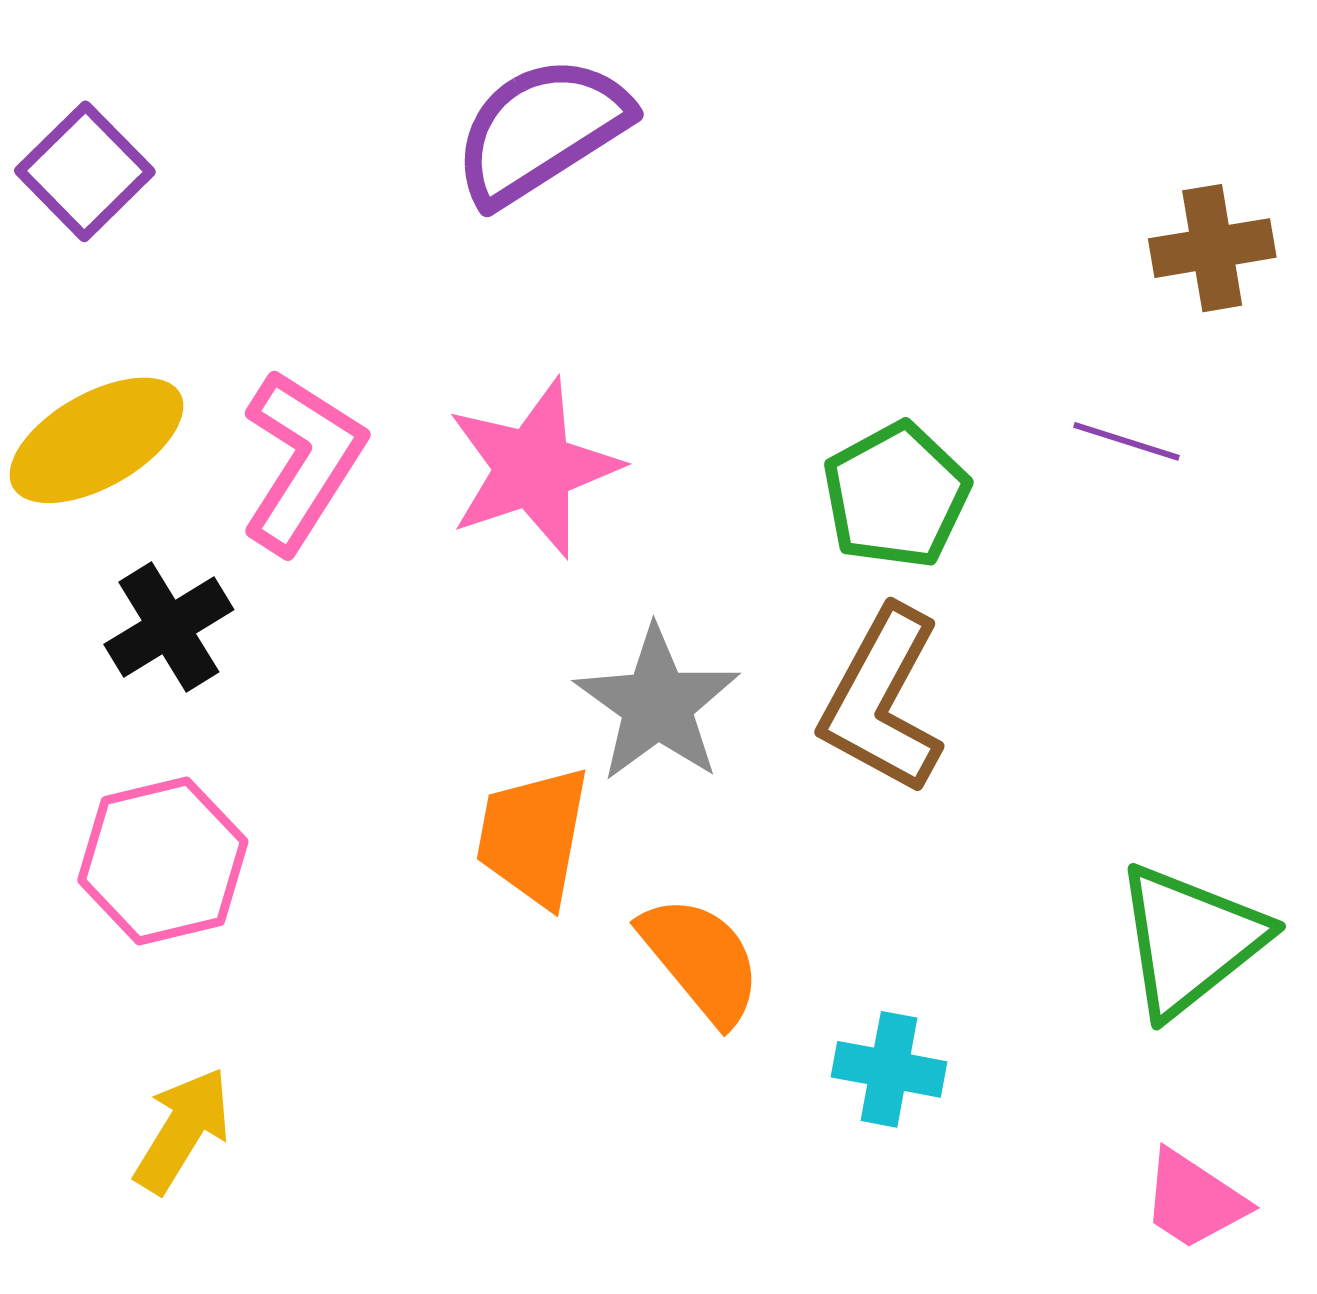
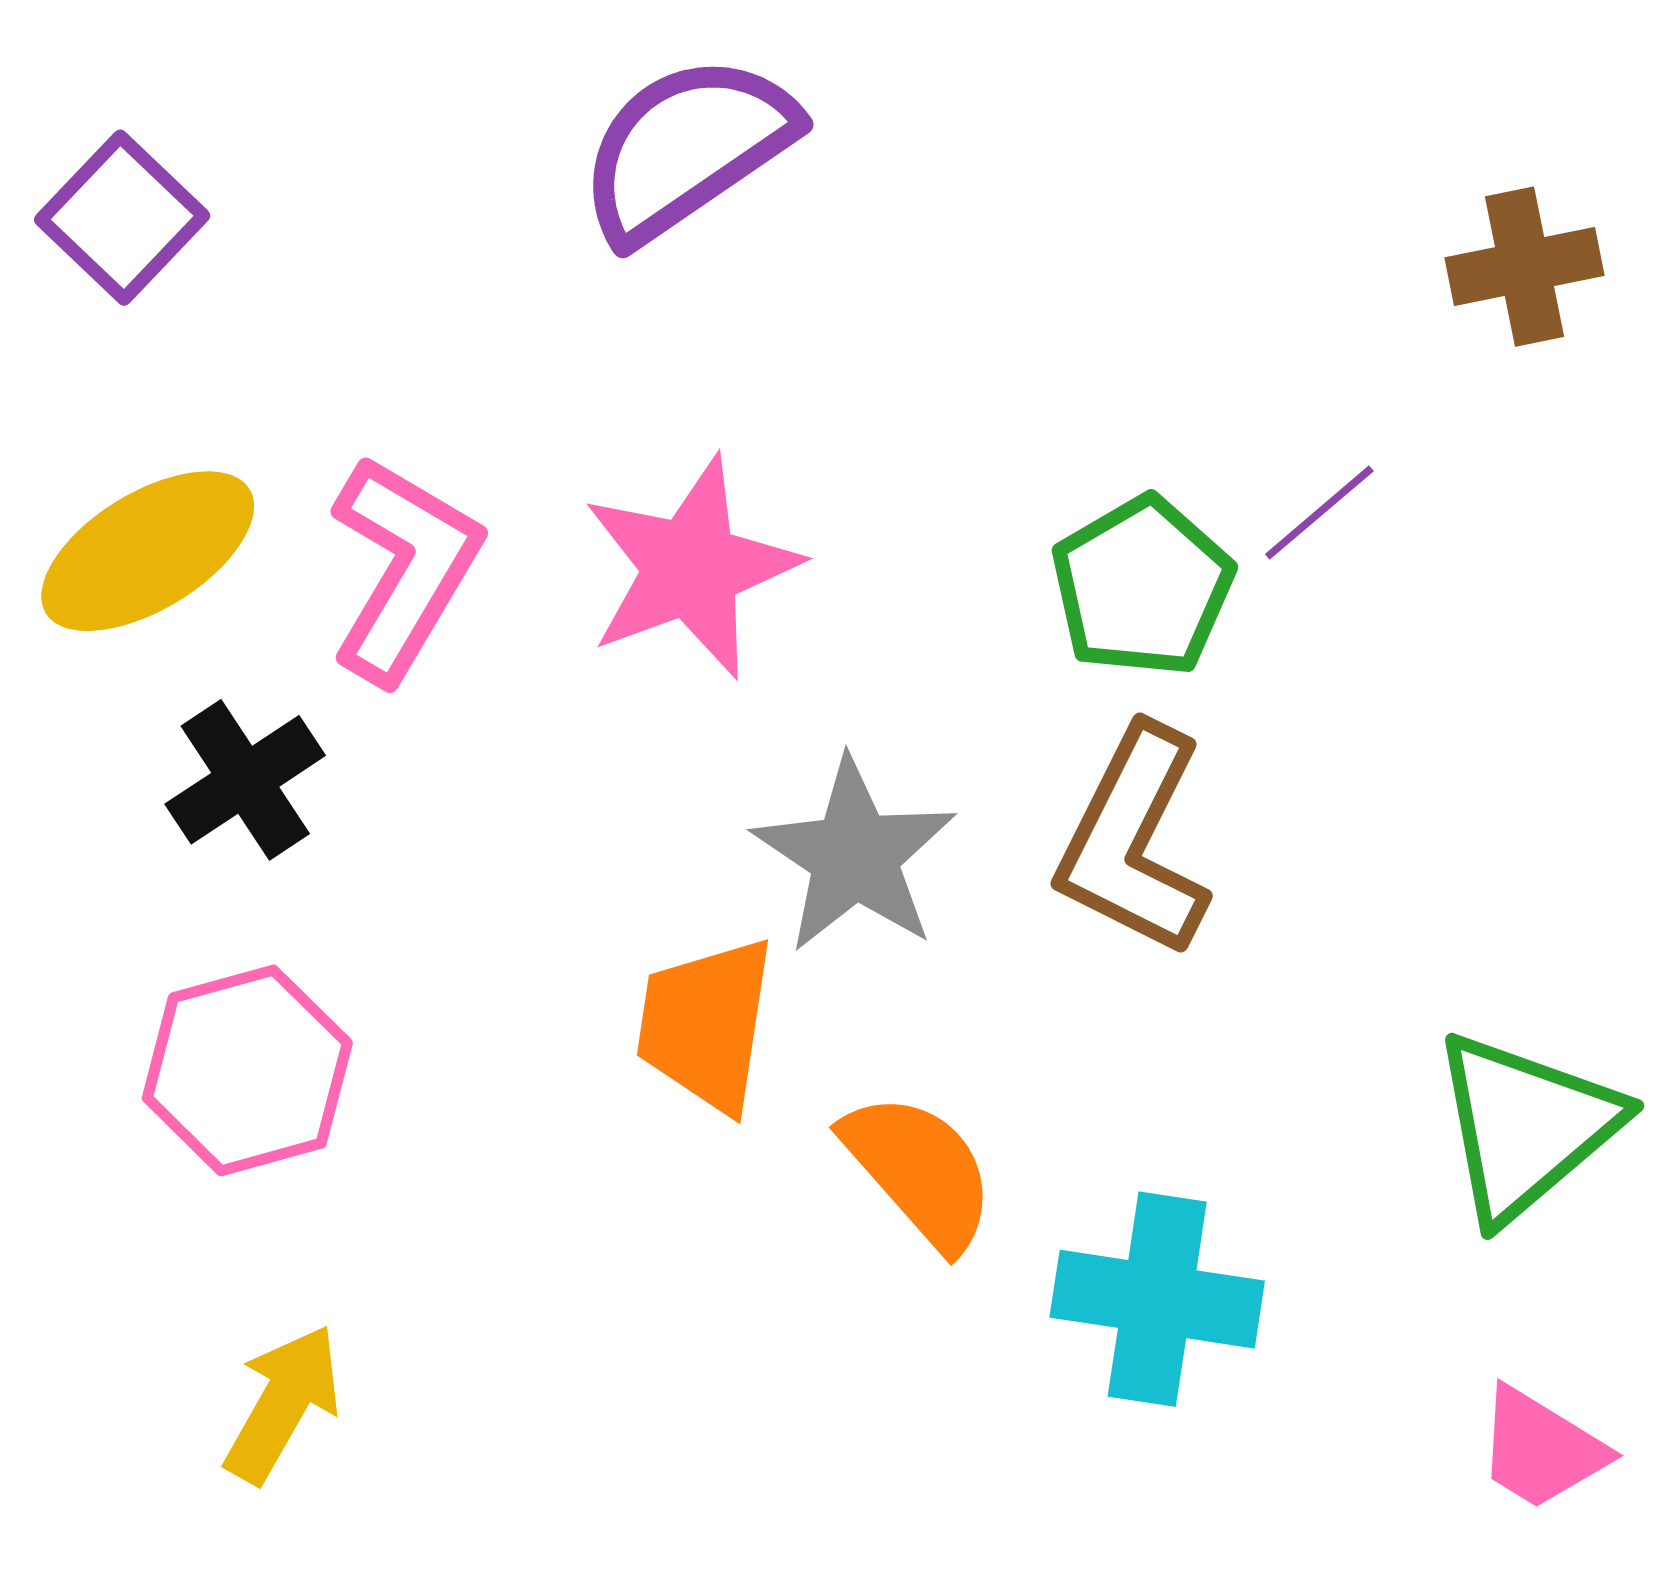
purple line: (1127, 441) -> (1319, 513), moved, turned -56
cyan cross: (889, 1069) -> (1157, 1299), size x1.5

